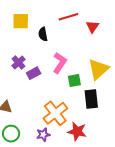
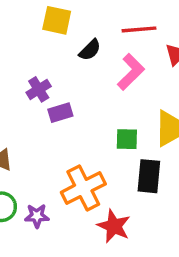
black semicircle: (43, 34) -> (90, 50), turned -136
pink L-shape: (60, 63) -> (131, 72), moved
purple star: (43, 135) -> (37, 216), moved

